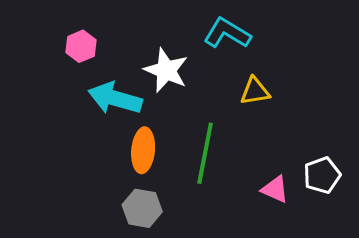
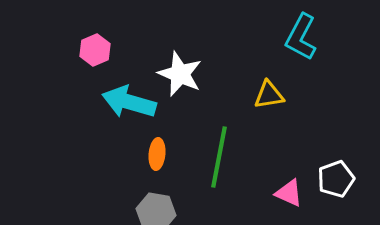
cyan L-shape: (227, 33) -> (301, 37), moved, turned -93
orange ellipse: (143, 150) -> (157, 154), size x0.7

